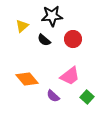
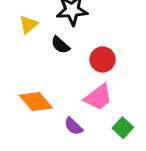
red circle: (73, 39) -> (103, 60), moved

